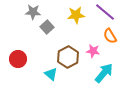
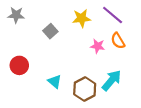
gray star: (33, 12) -> (16, 15), moved
pink star: (93, 51) -> (98, 46), moved
brown hexagon: (68, 57) -> (85, 89), moved

